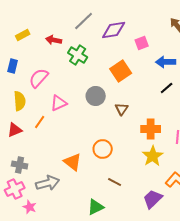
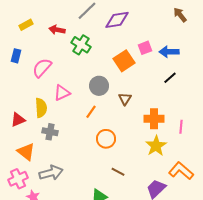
pink square: (142, 43) -> (145, 48), moved
yellow semicircle: (20, 101) -> (41, 108), moved
orange line: (40, 122) -> (91, 112), moved
orange triangle: (73, 162) -> (26, 152), moved
gray cross: (20, 165) -> (50, 132), moved

